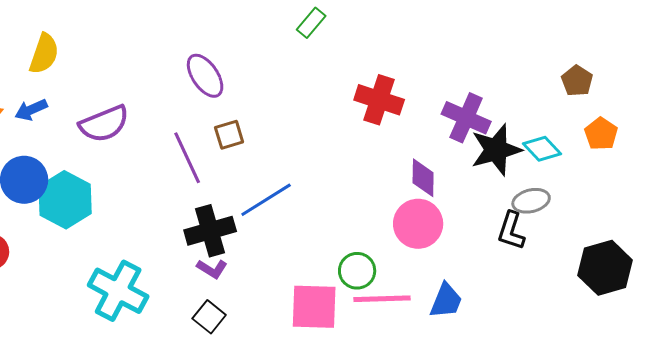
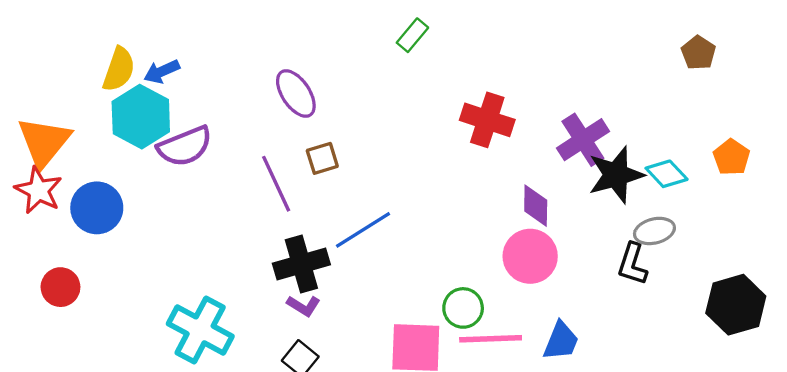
brown pentagon: (577, 81) -> (698, 53), moved
blue arrow: (31, 110) -> (162, 71), moved
purple cross: (466, 118) -> (583, 140), turned 33
cyan hexagon: (65, 200) -> (141, 117), moved

